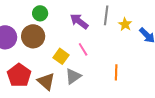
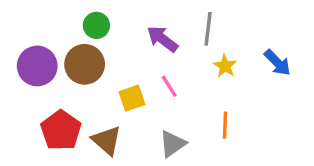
yellow star: (125, 24) -> (225, 66), moved
yellow square: (61, 56) -> (132, 98), turned 35
gray triangle: (73, 76) -> (173, 144), moved

